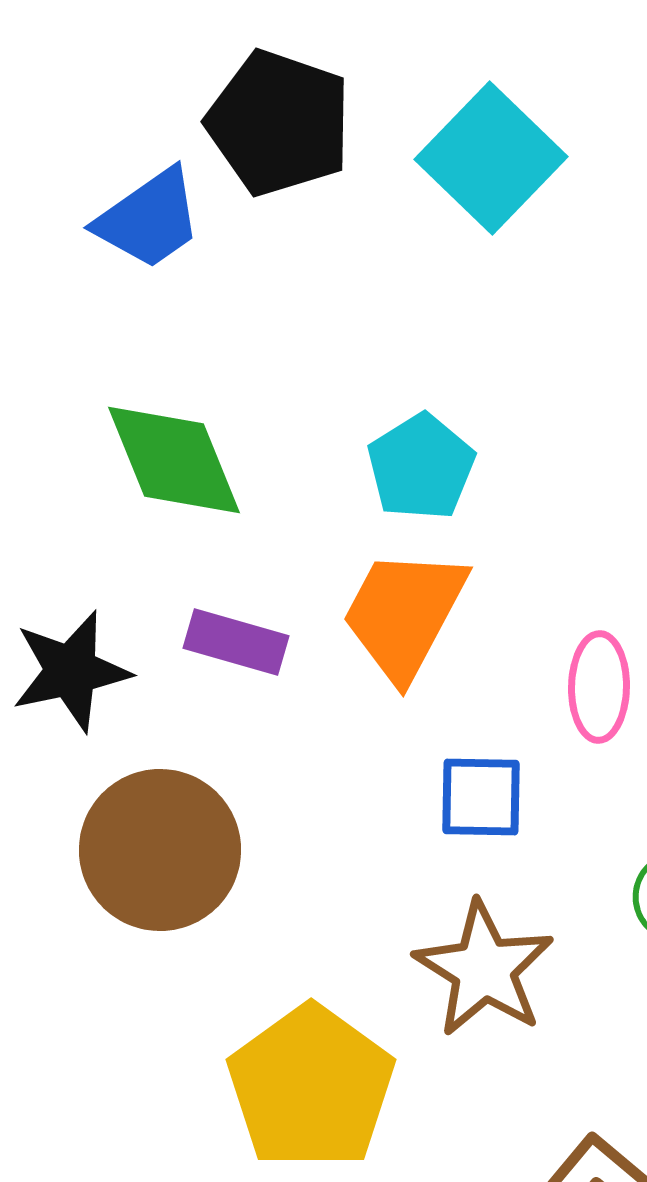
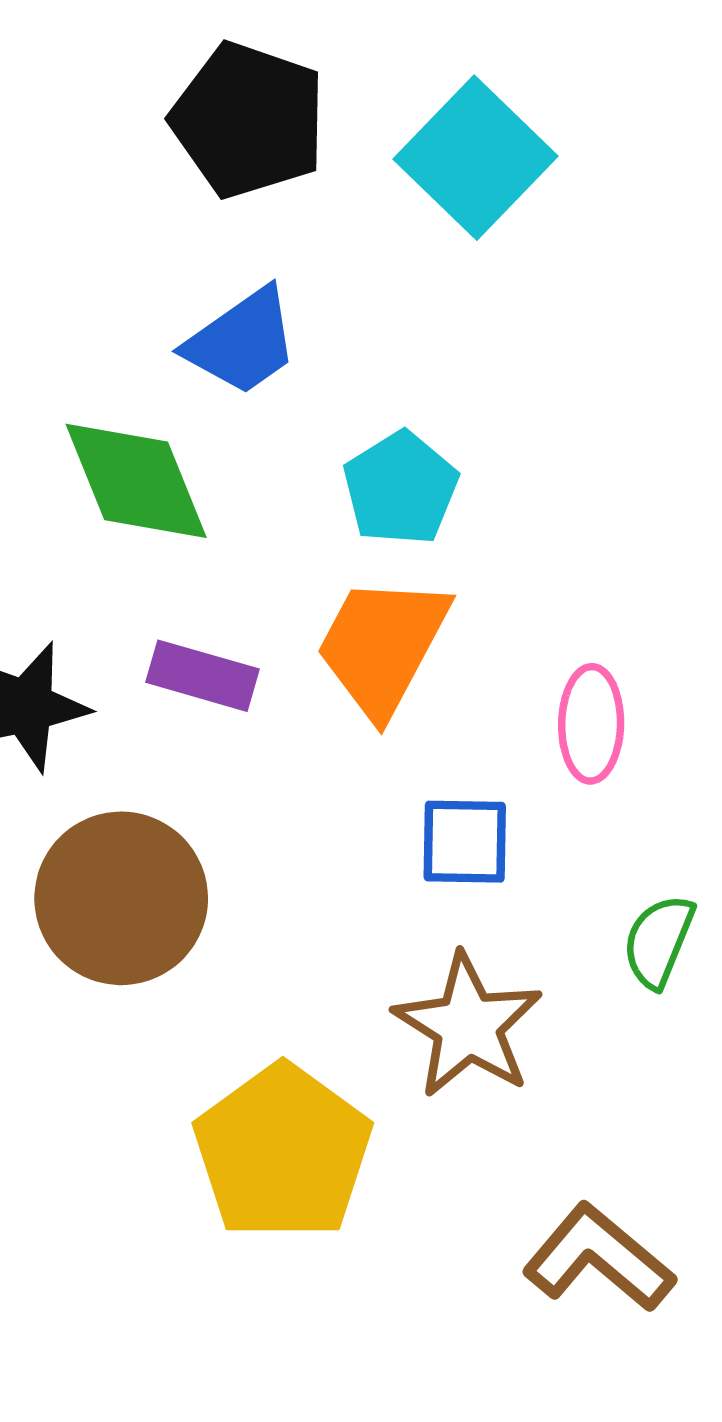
blue trapezoid: (149, 219) -> (242, 342), moved

